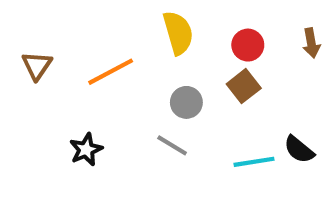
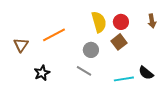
yellow semicircle: (178, 33) -> (99, 22), moved
brown triangle: (37, 66) -> (21, 45), moved

